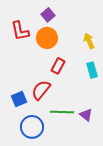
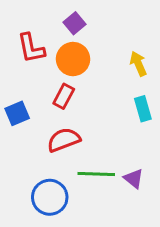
red rectangle: (58, 66) -> (64, 96), moved
red semicircle: (41, 90) -> (64, 140), turned 30
blue square: (19, 99) -> (17, 113), moved

